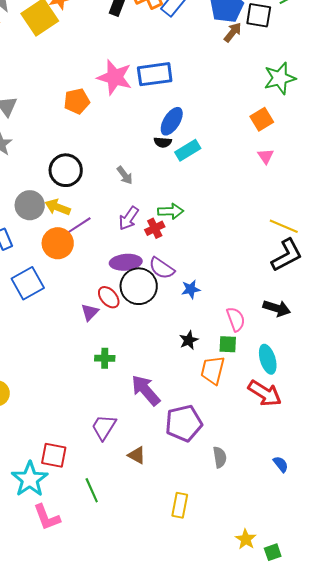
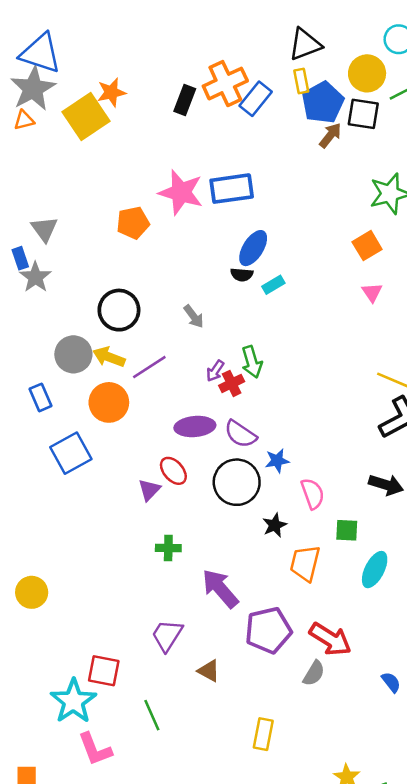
cyan rectangle: (188, 150) -> (273, 285), size x0.7
green arrow: (171, 211) -> (252, 362), turned 75
purple arrow: (129, 218) -> (215, 371), moved, size x0.7
purple line: (78, 226) -> (149, 367), moved
black circle: (139, 286) -> (237, 482), moved
pink semicircle: (236, 319) -> (313, 494), moved
green square: (228, 344) -> (347, 530), moved
cyan ellipse: (268, 359) -> (375, 570), moved, turned 44
red arrow: (265, 393) -> (330, 639), moved
gray semicircle: (220, 457) -> (314, 673), turned 40

